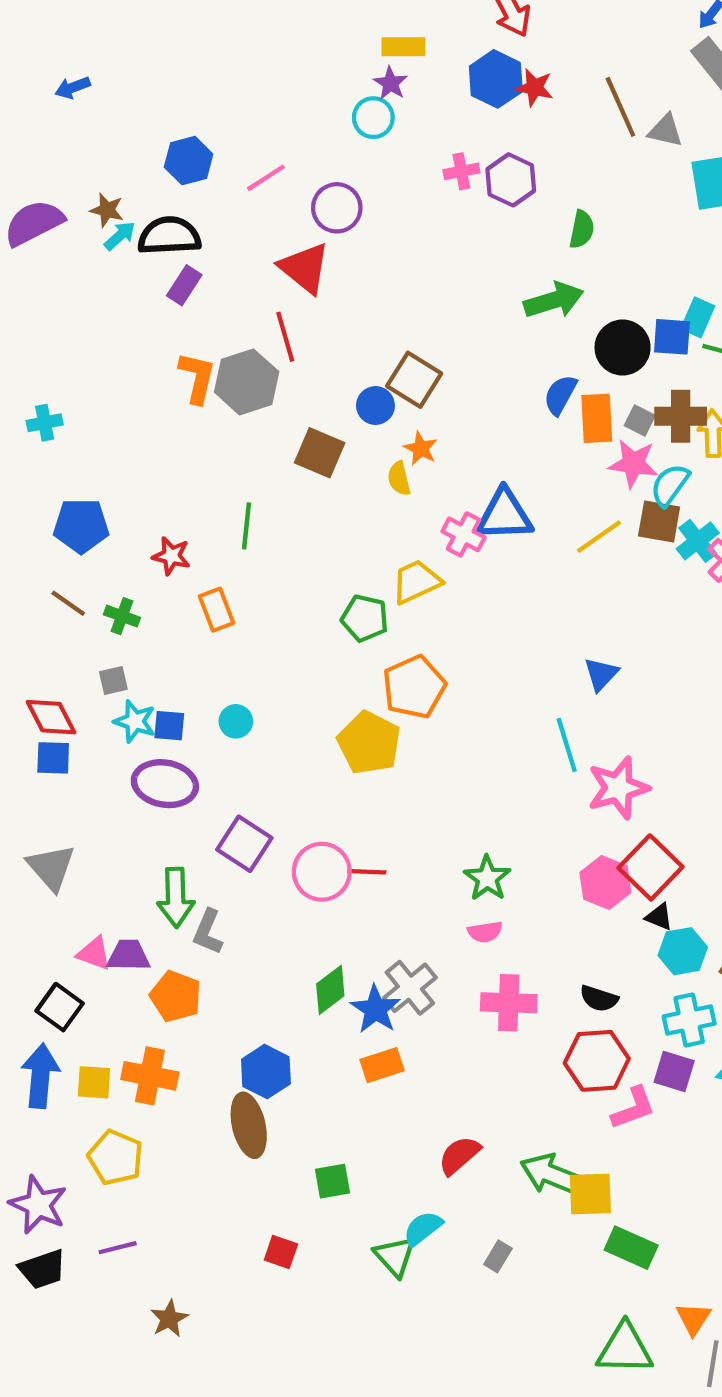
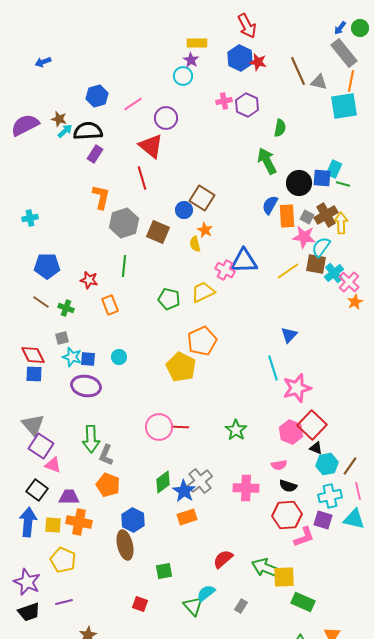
green arrow: (554, 300) -> (267, 161), turned -100
gray hexagon: (247, 382) -> (124, 223), moved
brown cross: (681, 416) -> (326, 215), turned -30
green pentagon: (365, 618) -> (169, 299), moved
purple square: (244, 844) -> (41, 446), moved
pink semicircle: (485, 932) -> (279, 465), moved
purple trapezoid: (128, 956) -> (69, 497), moved
orange pentagon: (176, 996) -> (108, 485), moved

